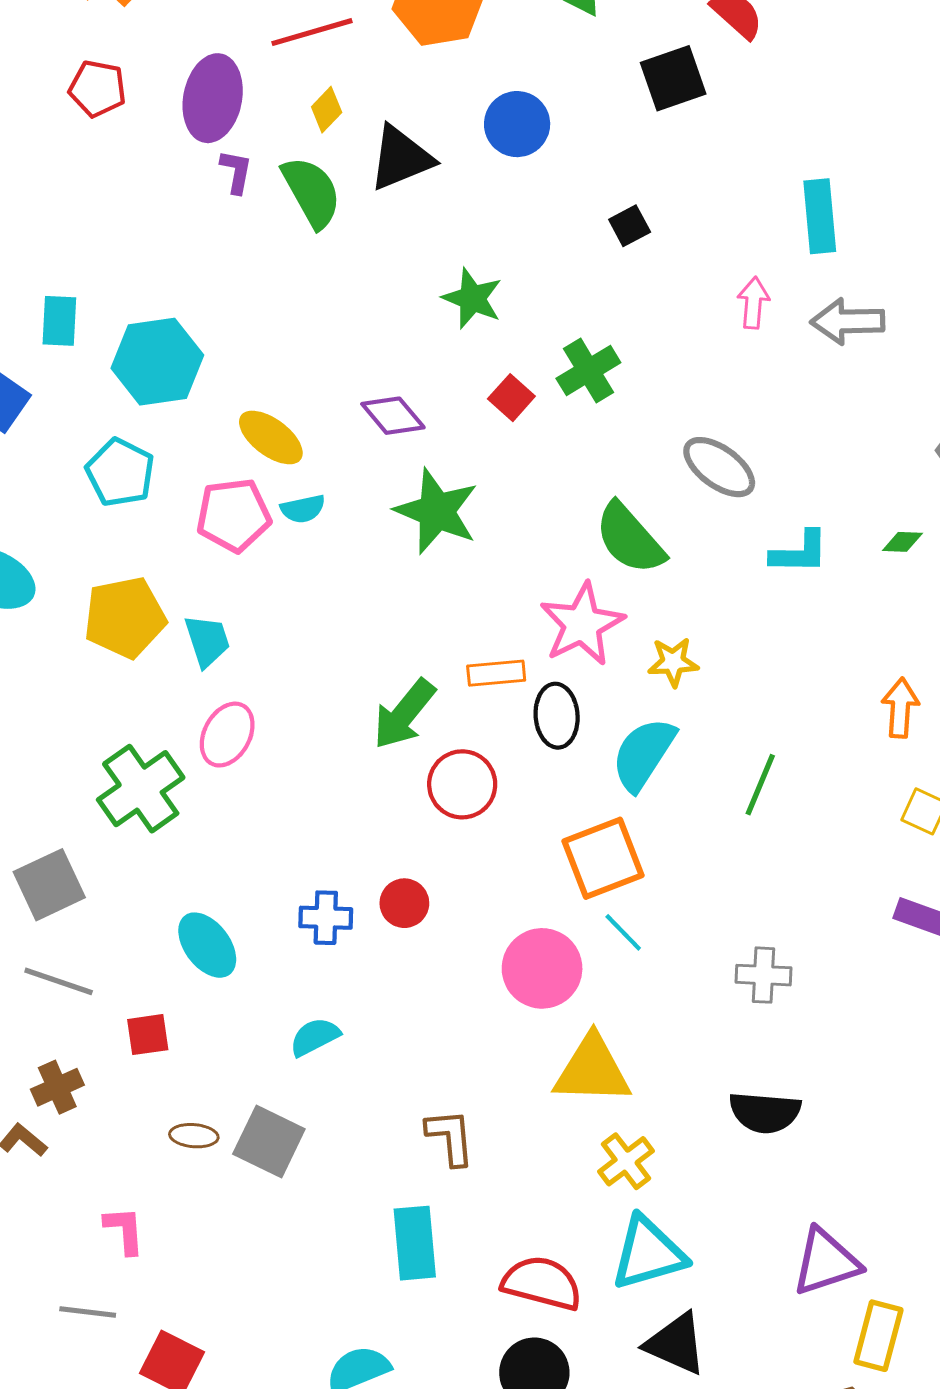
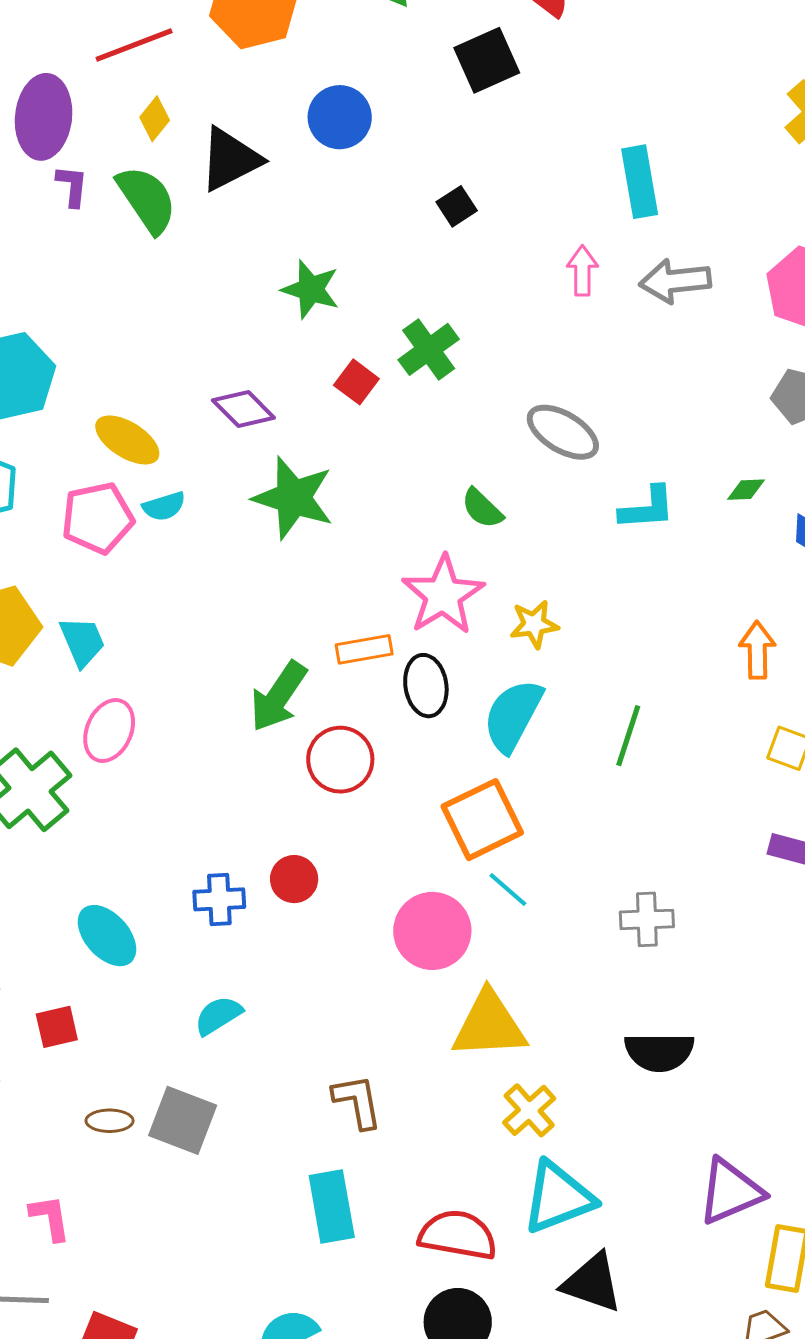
green semicircle: (630, 538) -> (482, 508), size x0.6

